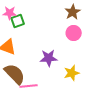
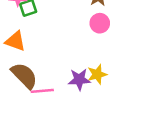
purple star: (49, 58) -> (79, 79), moved

